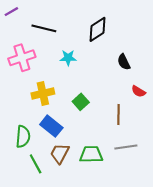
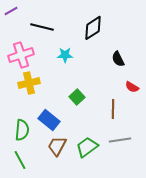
yellow cross: (43, 93) -> (29, 83), moved
green trapezoid: (91, 154) -> (87, 147), turned -35
green line: (36, 164) -> (20, 160), moved

